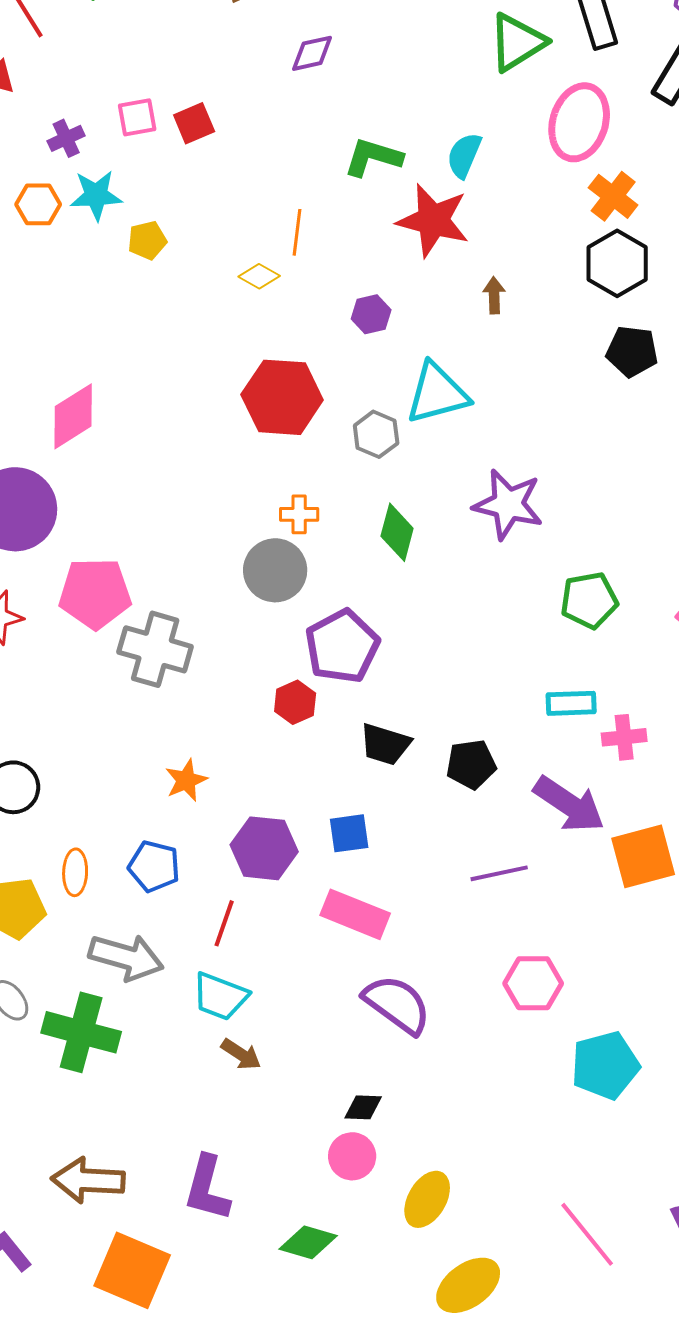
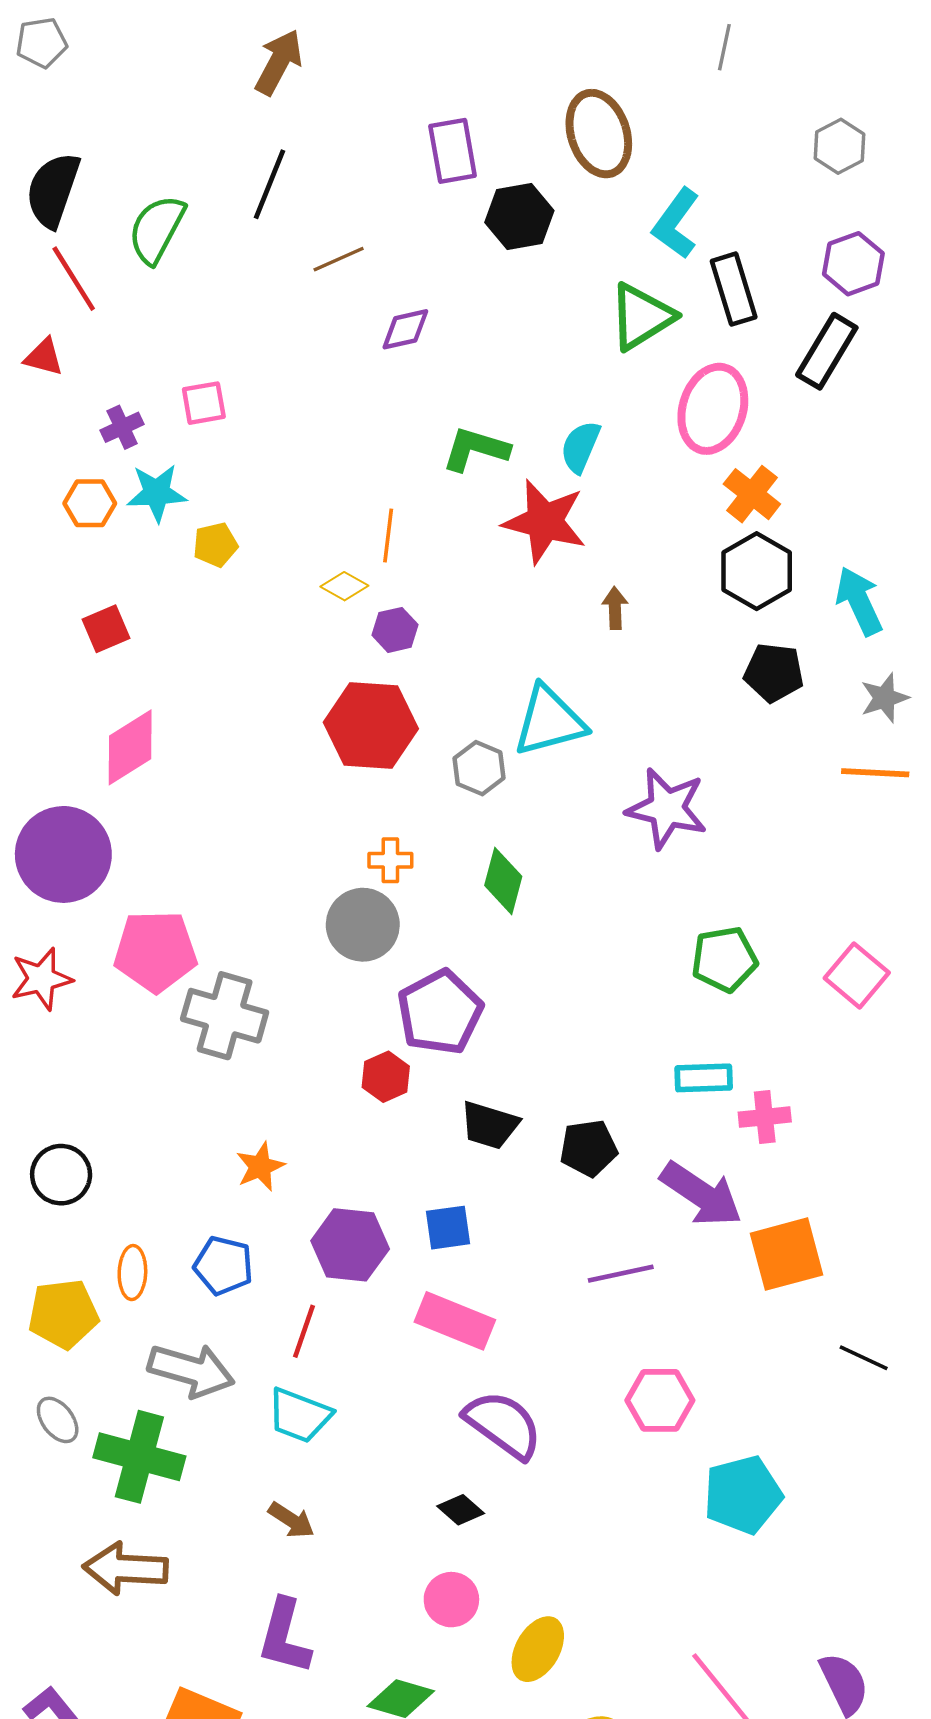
red square: (194, 123) -> (106, 629), moved
purple hexagon: (371, 314) -> (395, 630), moved
purple star: (508, 504) -> (667, 808), moved
brown arrow: (241, 1054) -> (291, 1520), moved
black diamond: (363, 1107) -> (461, 1510), moved, turned 39
brown arrow: (88, 1180) -> (126, 1568), moved

